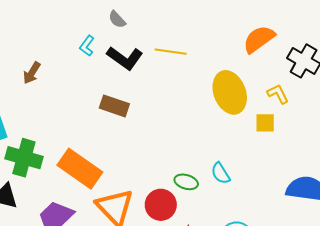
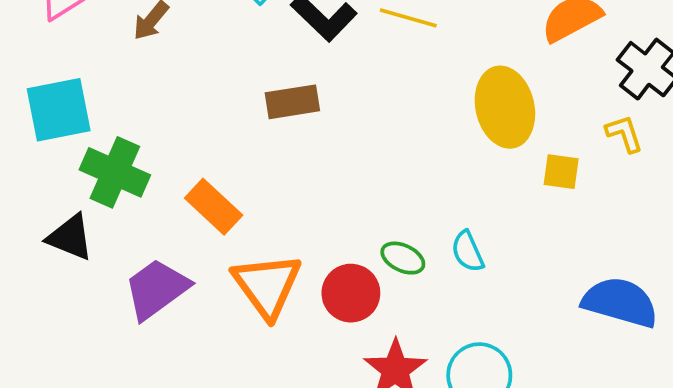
yellow L-shape: (278, 94) -> (624, 134), moved
brown rectangle: (114, 106) -> (292, 102), turned -36
orange rectangle: (80, 169) -> (214, 207), size x0.7

